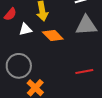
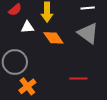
gray triangle: (86, 25) -> (88, 33), turned 30

